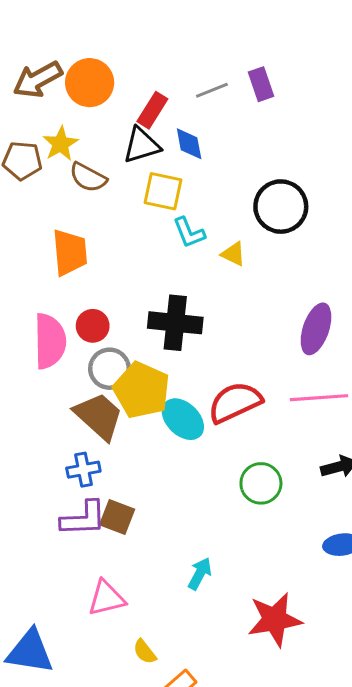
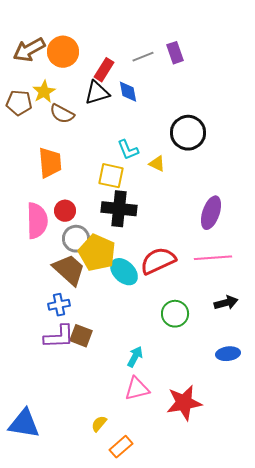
yellow square: (163, 191) -> (111, 176), moved
cyan arrow: (200, 574) -> (135, 357), moved
pink triangle: (106, 598) -> (137, 389), moved
yellow semicircle: (145, 652) -> (99, 424), turned 78

